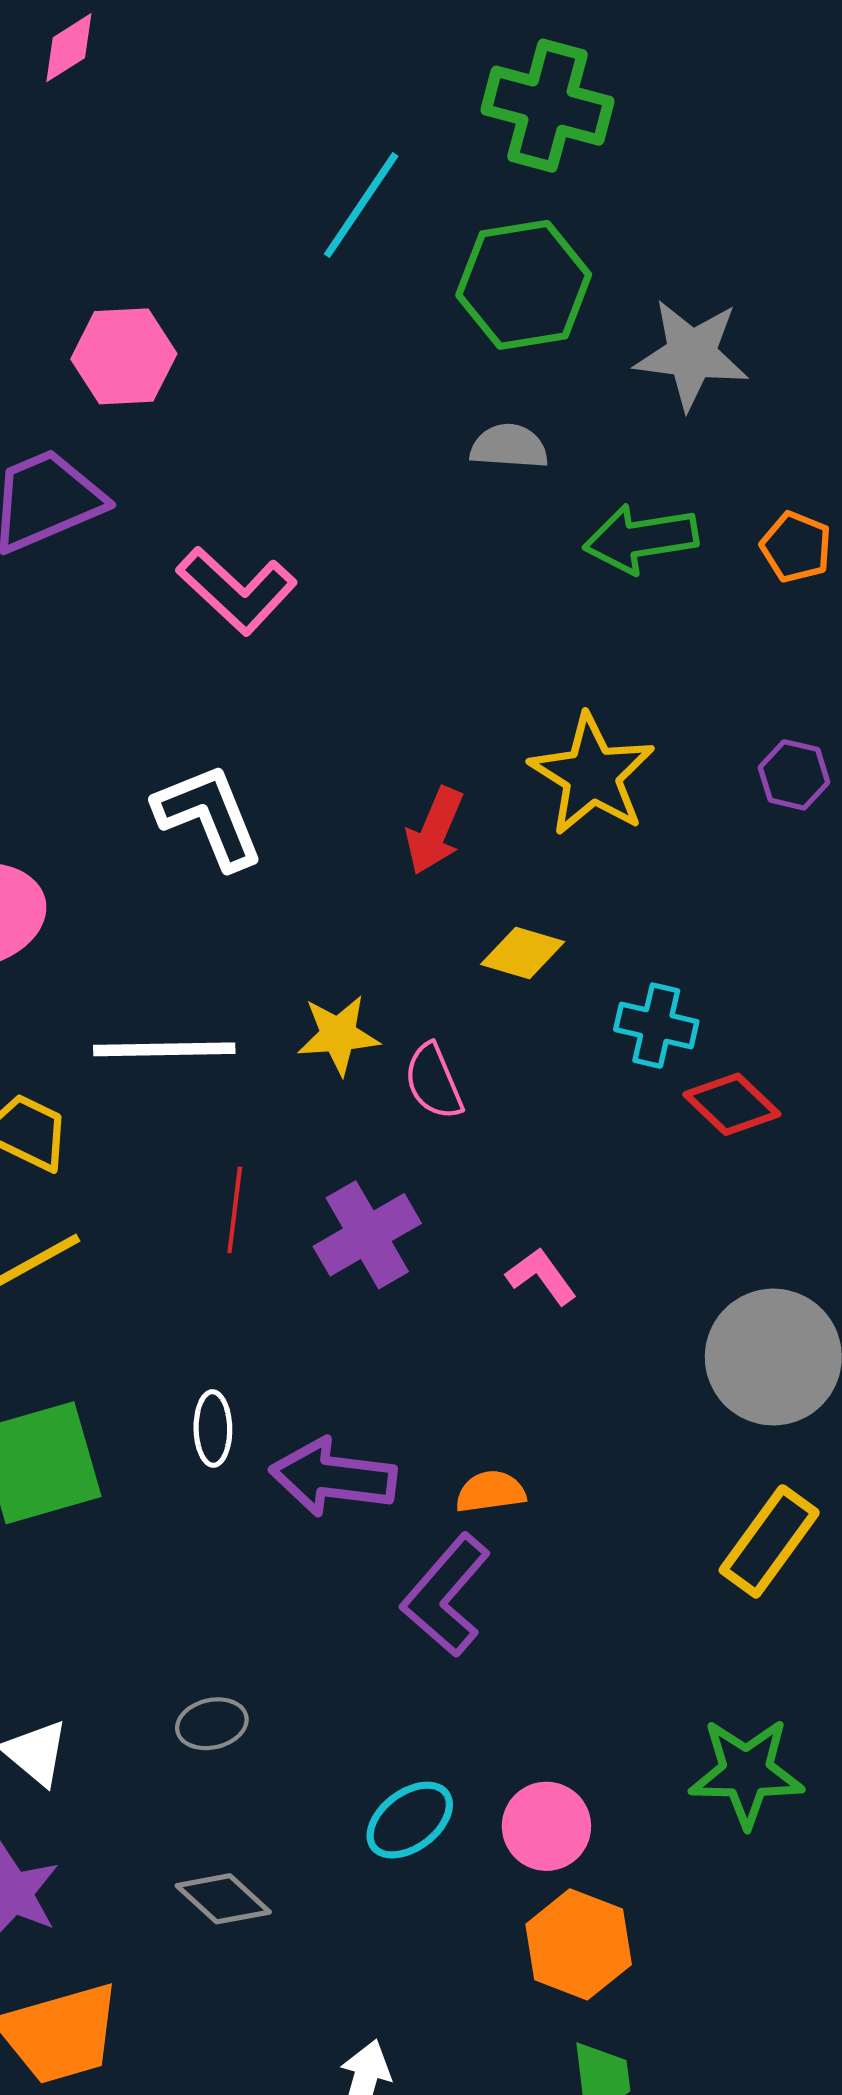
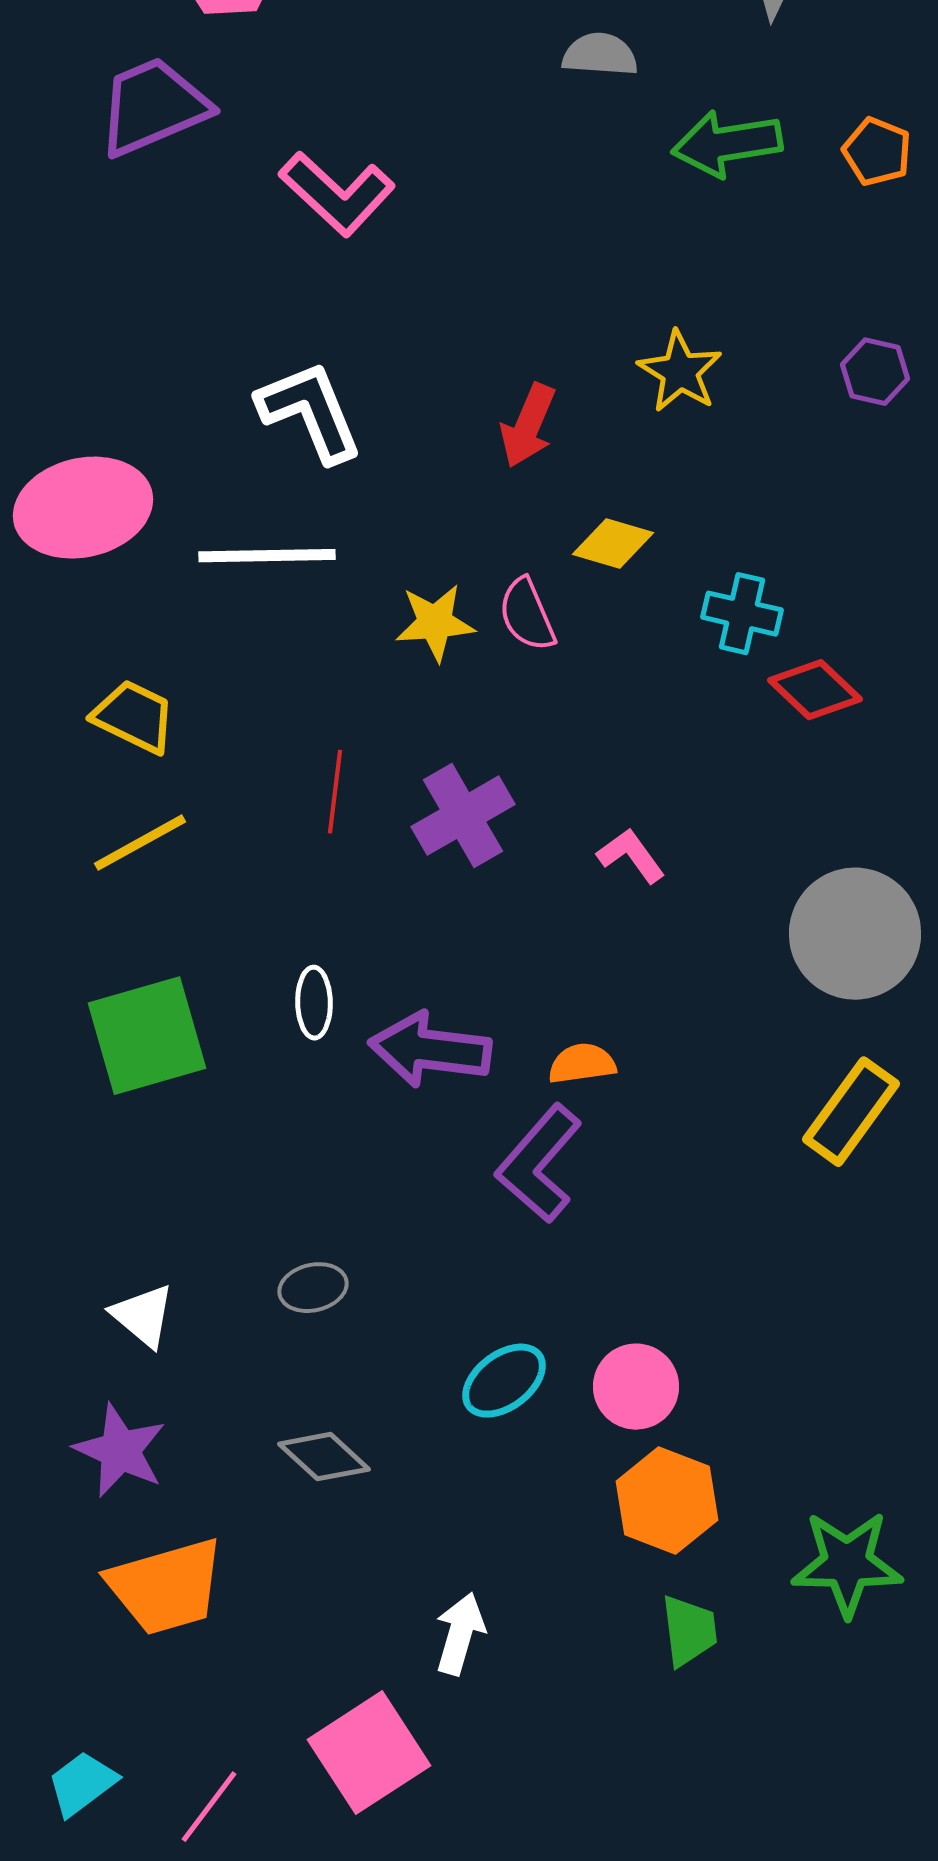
yellow star: (592, 775) -> (680, 372), size x0.7
white line: (164, 1049) -> (267, 556), moved
pink semicircle: (434, 1081) -> (527, 615), moved
green star: (746, 1772) -> (847, 1564), moved

